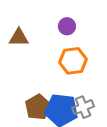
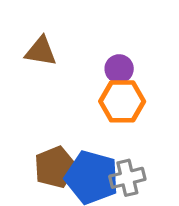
purple circle: (67, 26) -> (119, 69), moved

